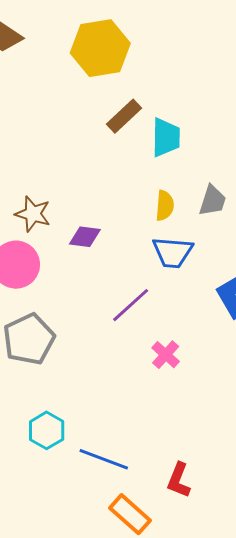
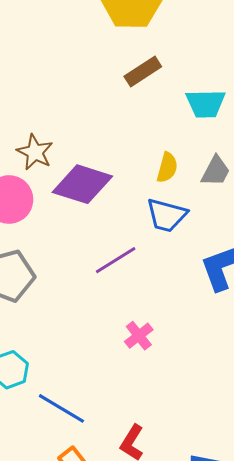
cyan trapezoid: (166, 137) -> (206, 104), moved, turned 78
purple diamond: (85, 237) -> (82, 184), size x1.8
pink cross: (166, 355) -> (139, 336), moved

